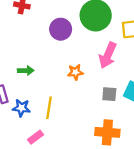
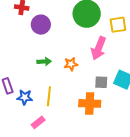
purple circle: (61, 29) -> (41, 25), moved
green arrow: (26, 71) -> (44, 62), moved
orange cross: (107, 132) -> (90, 103), moved

